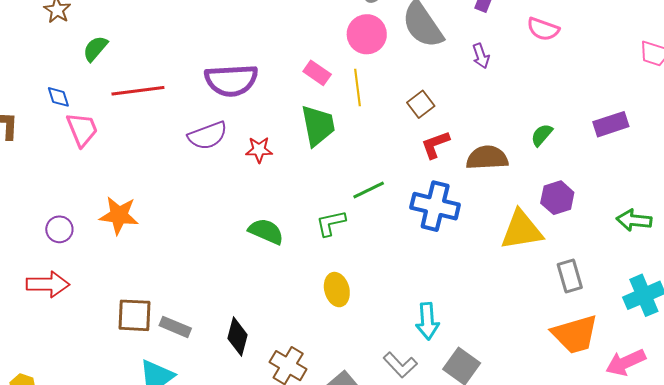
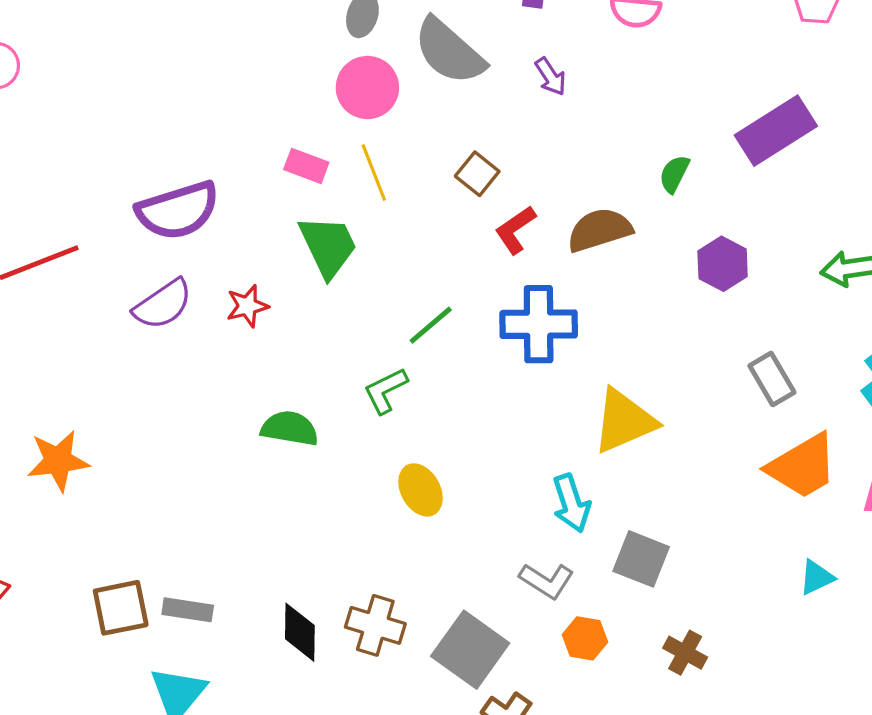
purple rectangle: (611, 124) -> (776, 131), size x1.4
yellow triangle: (522, 230) -> (624, 421), moved
black diamond: (238, 337) -> (300, 632), moved

